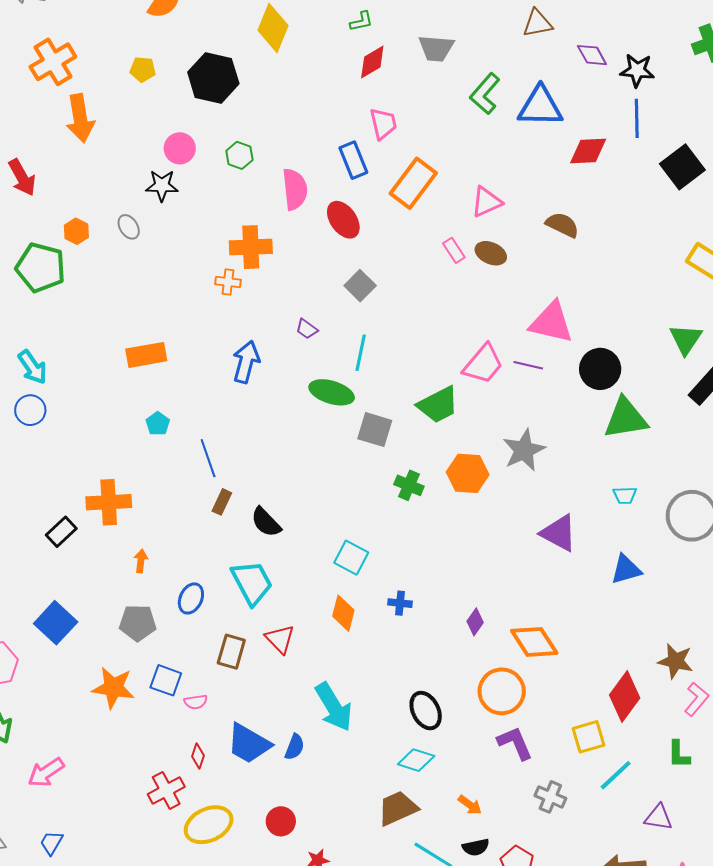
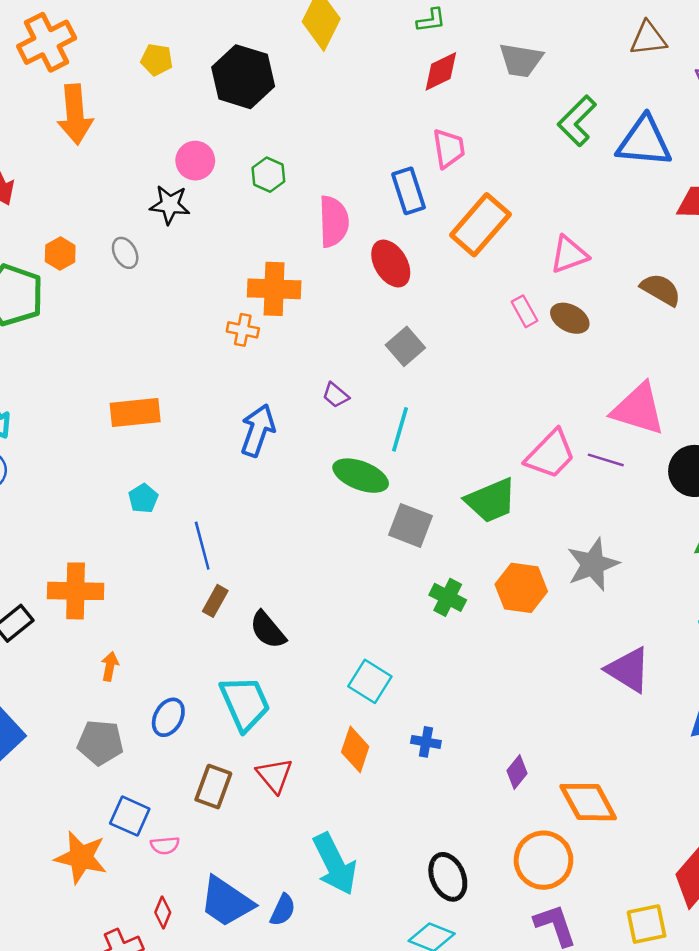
orange star: (113, 688) -> (81, 857), moved

